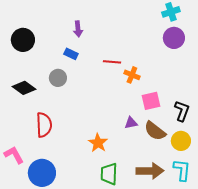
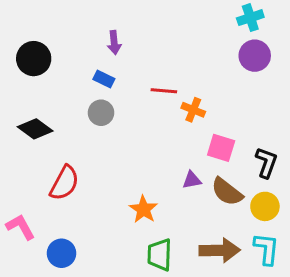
gray circle: (58, 78) -> (101, 113), moved
pink square: (151, 101) -> (221, 148), turned 30
red semicircle: (44, 125) -> (64, 183), turned 30
blue circle: (42, 173) -> (61, 253), size x0.7

